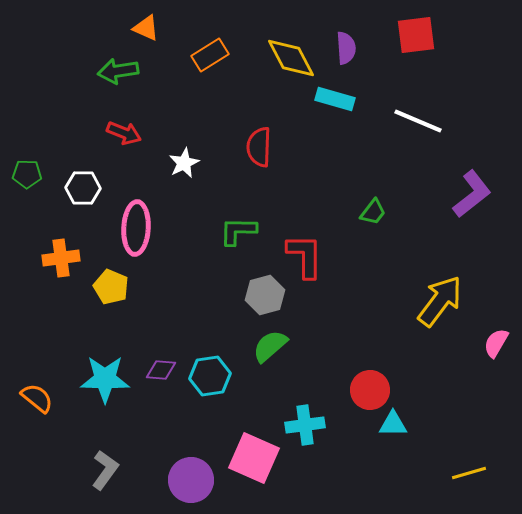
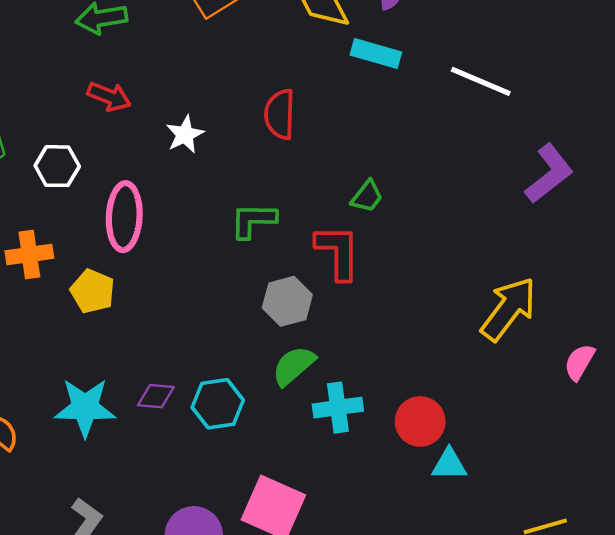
green trapezoid: (373, 212) -> (367, 196), moved
cyan cross: (305, 425) -> (338, 408), moved

